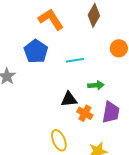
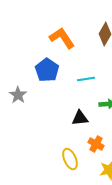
orange cross: (85, 113) -> (96, 144), moved

